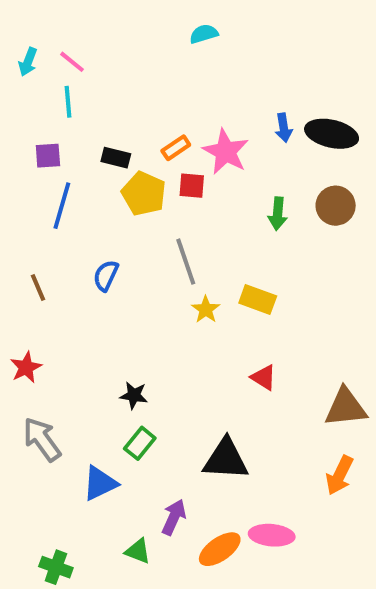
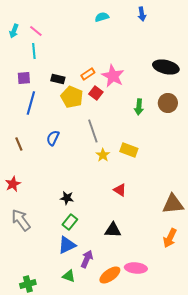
blue arrow: (284, 128) -> (142, 14), moved
red square: (192, 186) -> (96, 93), turned 32
red triangle: (264, 377) -> (120, 190), moved
black triangle: (226, 459) -> (113, 230), size x0.7
blue triangle: (100, 483) -> (67, 245), moved
green cross: (56, 567) -> (28, 284), turned -35

